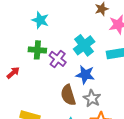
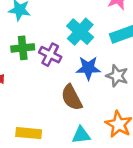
gray star: (92, 98) -> (117, 76), moved

